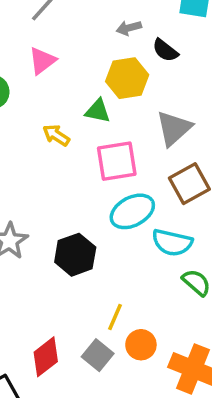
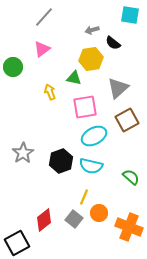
yellow arrow: (56, 135) -> (50, 92), turned 35
cyan semicircle: (172, 243) -> (91, 166), moved

